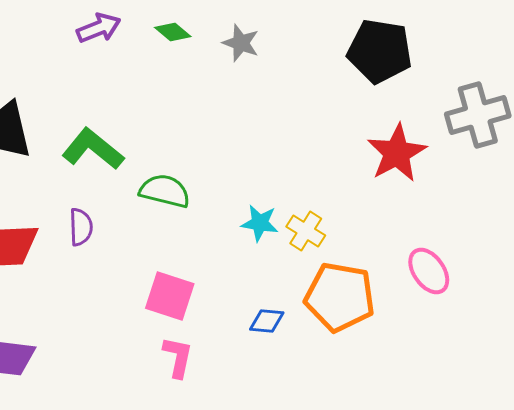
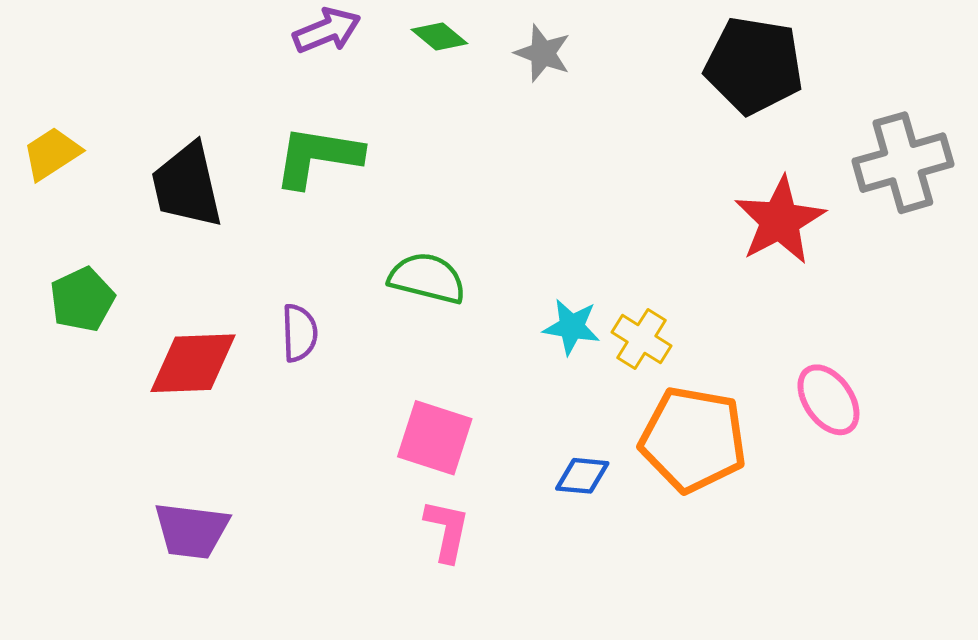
green L-shape: (93, 149) -> (318, 157), moved, turned -30

